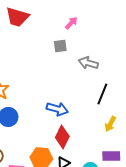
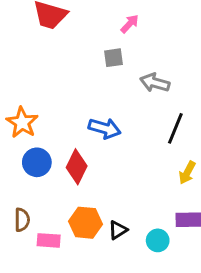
blue arrow: (57, 109) -> (105, 128), moved
red diamond: (62, 137) -> (77, 167), moved

